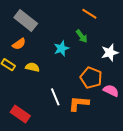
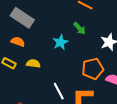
orange semicircle: (19, 44) -> (18, 42), turned -120
orange pentagon: (91, 78) -> (93, 69), turned -30

